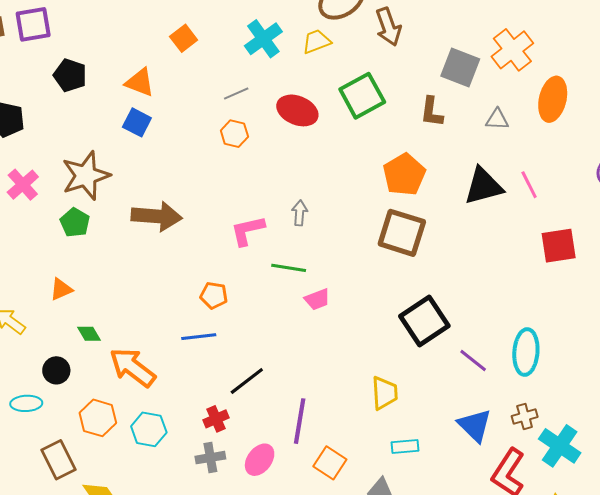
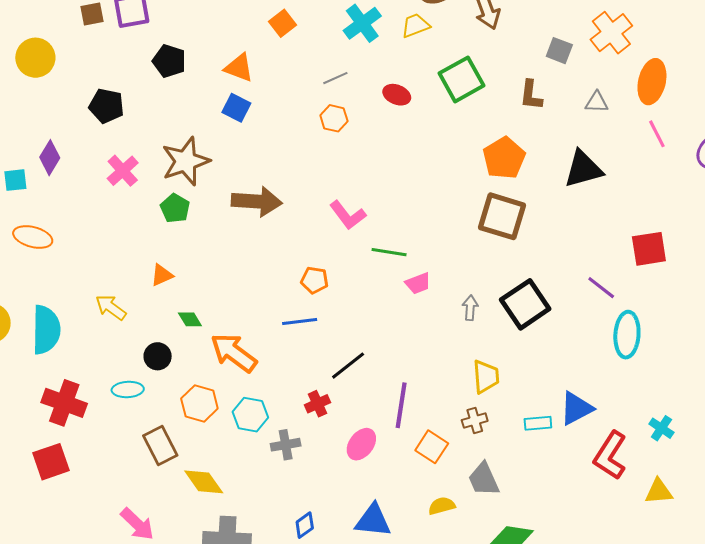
gray square: (460, 68) -> (559, 51), size x0.7
red ellipse: (297, 110) -> (397, 95), size x0.7
pink line: (529, 185) -> (657, 134), moved
gray arrow: (300, 213) -> (470, 308), moved
pink L-shape: (248, 231) -> (348, 215), turned -114
red square: (559, 246) -> (649, 249), moved
purple line: (473, 360) -> (601, 288), moved
brown cross: (525, 416) -> (475, 420), moved
blue triangle: (475, 425) -> (576, 408), turned 48
cyan cross: (560, 446) -> (661, 428), size x0.6
cyan rectangle: (405, 447) -> (538, 423), moved
gray cross: (210, 458) -> (286, 445), moved

